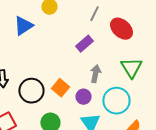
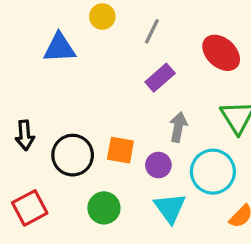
gray line: (94, 14) -> (152, 31), moved
blue triangle: (23, 26) -> (59, 48), turned 30
orange square: (60, 88) -> (120, 150), turned -30

